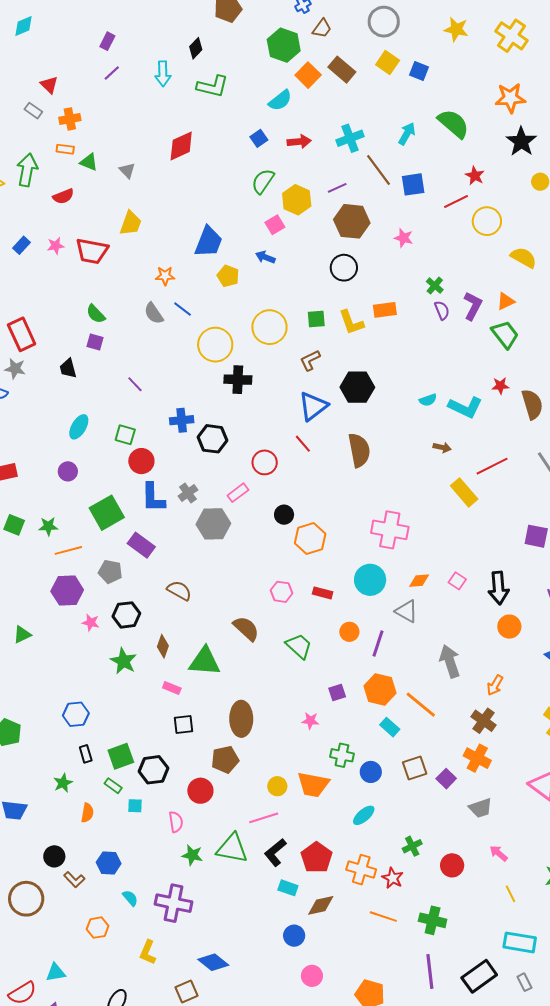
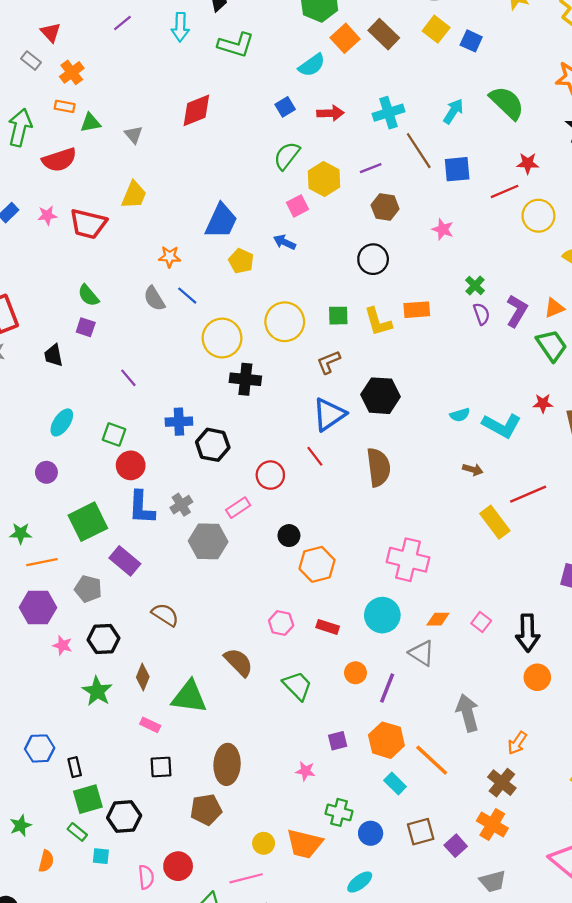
orange cross: (70, 119) -> (72, 72), turned -30
green triangle: (89, 162) -> (90, 123), turned -36
red star: (475, 176) -> (528, 163), turned -30
red semicircle: (63, 196) -> (59, 160), size x1.4
brown hexagon: (352, 221) -> (385, 207), size x0.7
black rectangle: (86, 754) -> (75, 767), moved
red circle: (200, 791) -> (178, 866), moved

